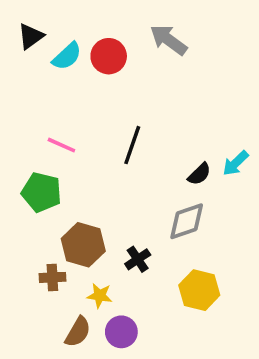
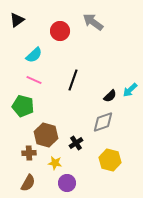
cyan semicircle: (67, 56) -> (34, 55), moved
brown semicircle: (78, 332) -> (28, 183), moved

